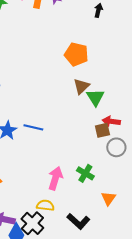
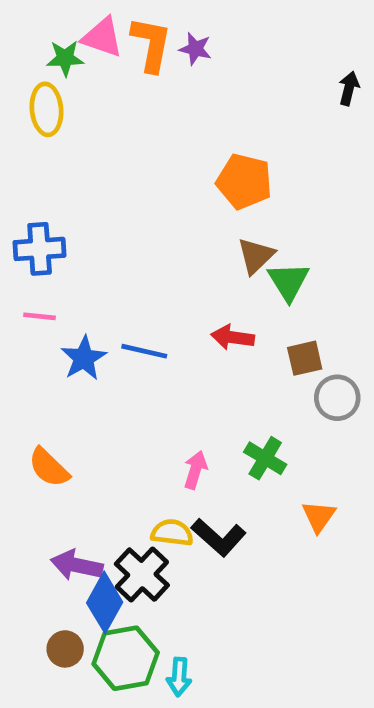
black arrow: (98, 10) -> (349, 88), moved
red arrow: (111, 121) -> (233, 337), moved
pink arrow: (55, 178) -> (195, 470), size x0.7
black L-shape: (78, 221) -> (219, 537), moved

